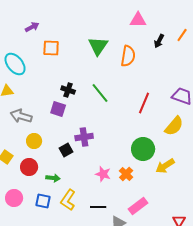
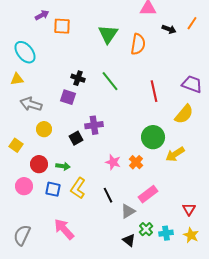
black arrow: (159, 41) -> (169, 29), turned -96
orange square: (51, 48) -> (62, 26), moved
red line: (144, 103) -> (154, 91), turned -35
red circle: (29, 167) -> (39, 164), moved
black line: (98, 207) -> (108, 195), turned 63

